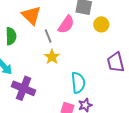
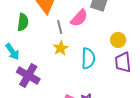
yellow circle: (101, 24) -> (118, 40), moved
cyan semicircle: (78, 83) -> (88, 58), moved

